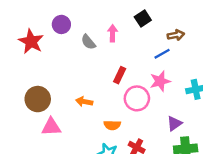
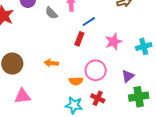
blue line: (162, 54) -> (89, 22), moved
pink circle: (137, 98) -> (96, 70), moved
pink triangle: (51, 127) -> (23, 96), moved

